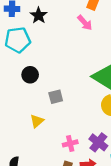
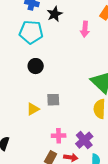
pink arrow: (85, 23) -> (85, 29), moved, turned 35
gray square: (56, 97) -> (53, 100), moved

